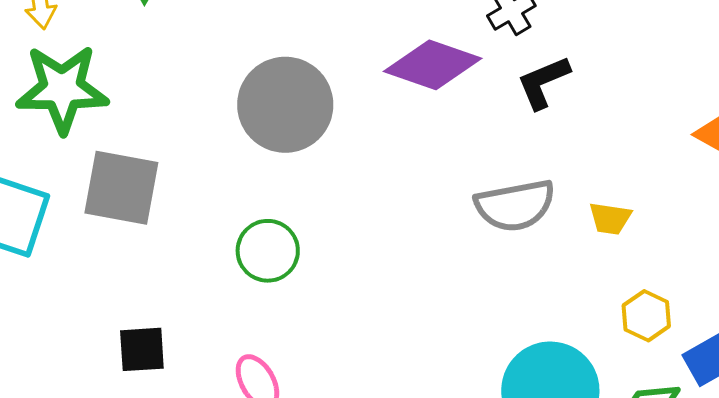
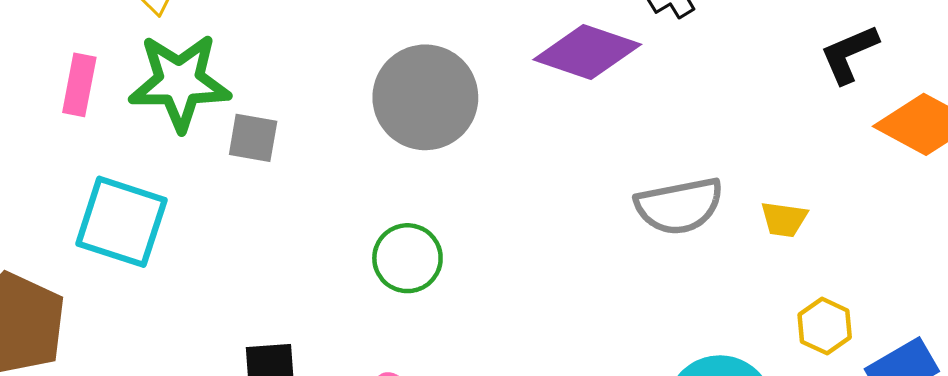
black L-shape: (543, 82) -> (849, 54), moved
gray square: (121, 188) -> (253, 138), moved, size x0.6

